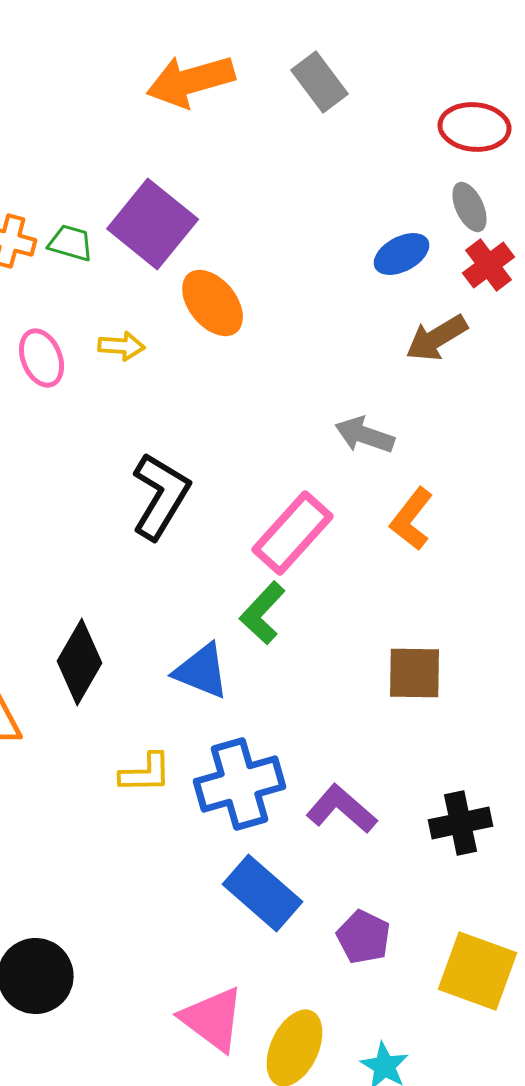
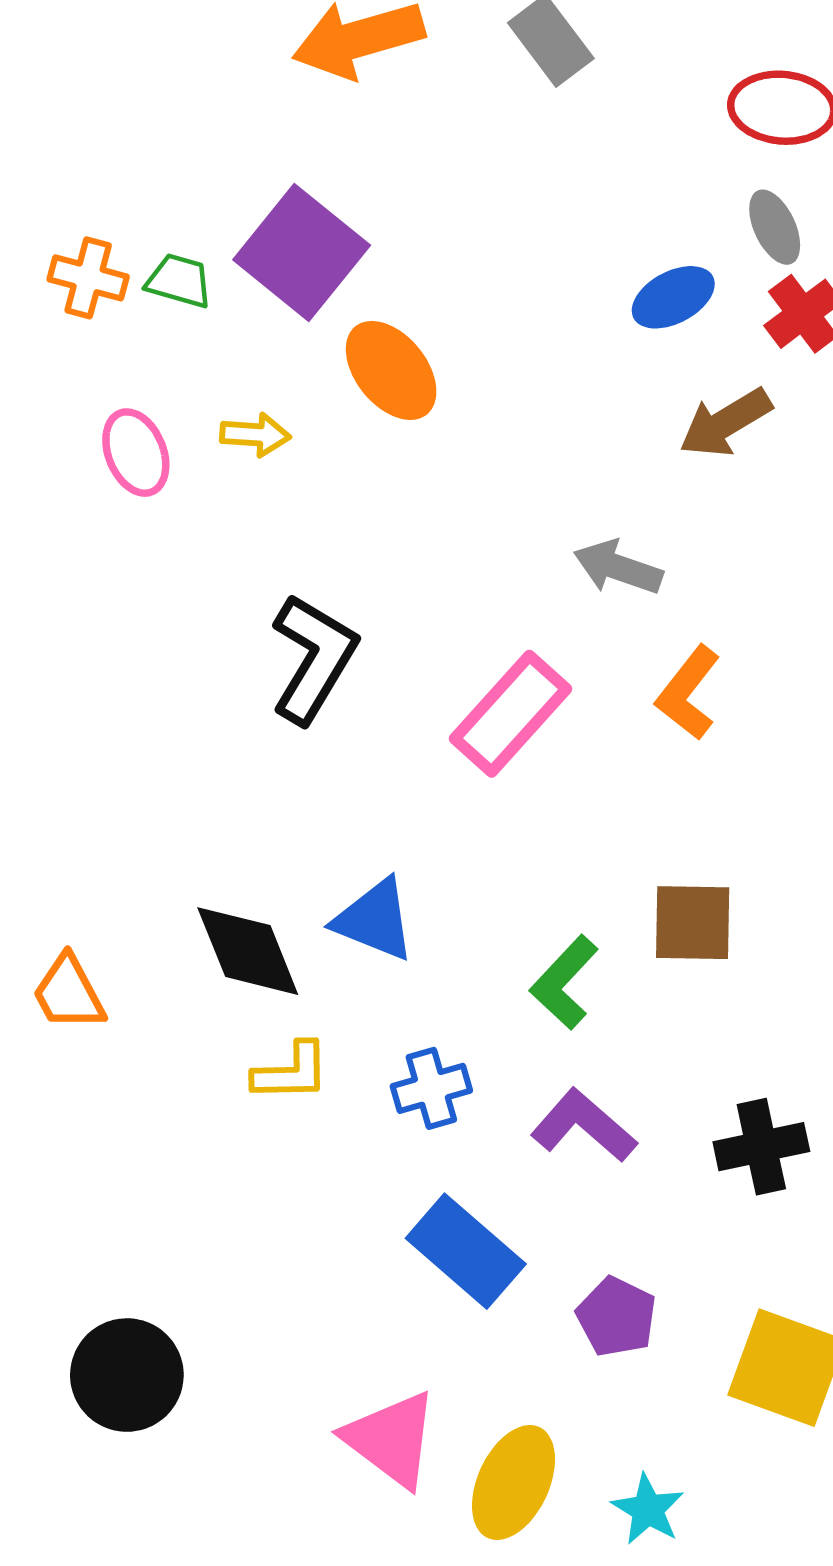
green L-shape: (263, 613) -> (564, 982), moved
black diamond: (80, 662) -> (248, 951), moved, turned -52
blue cross: (240, 784) -> (431, 1088), size x0.6

